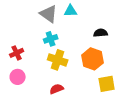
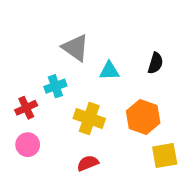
cyan triangle: (71, 11) -> (109, 71), moved
black semicircle: (101, 33) -> (155, 63), moved, turned 112
cyan cross: (51, 39) -> (55, 86), moved

